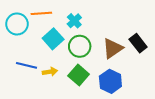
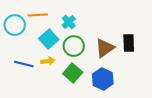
black rectangle: (138, 43) -> (129, 43), turned 36
yellow arrow: (50, 72) -> (48, 61), moved

